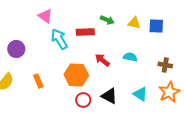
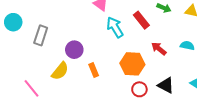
red rectangle: (85, 32) -> (141, 20), turned 54
purple circle: (16, 49) -> (74, 50), moved

